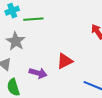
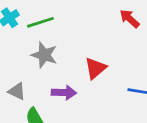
gray star: (16, 41) -> (44, 55), moved

